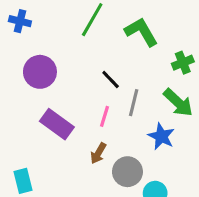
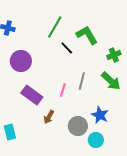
black line: (111, 80) -> (67, 48), moved
blue star: (161, 136) -> (100, 115), moved
brown arrow: (98, 153) -> (49, 117), moved

